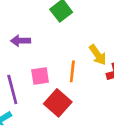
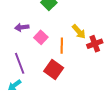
pink square: (40, 76) -> (41, 37), moved, turned -32

